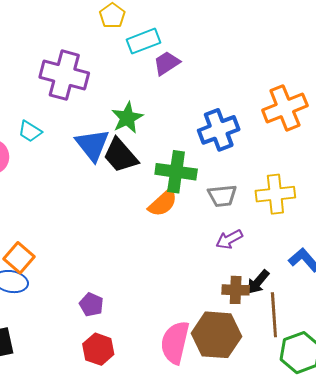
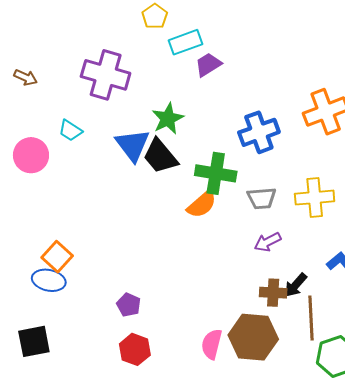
pink semicircle: (175, 342) -> (212, 344), size x0.7

